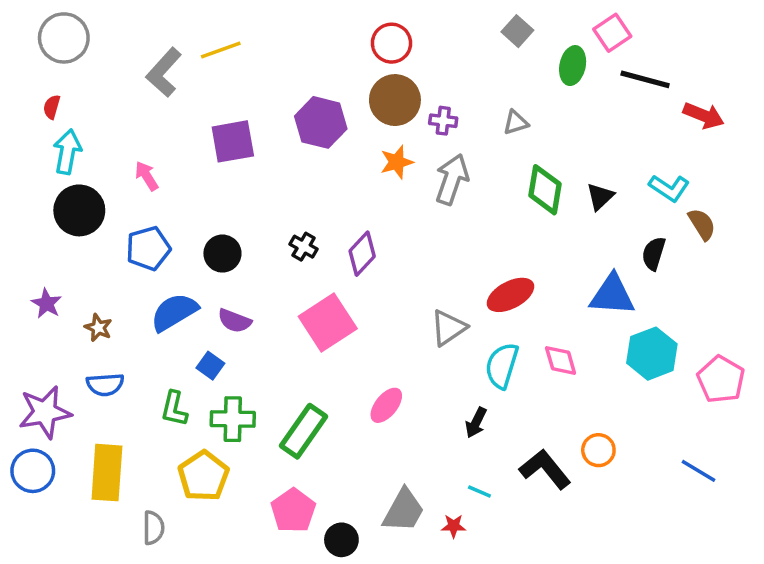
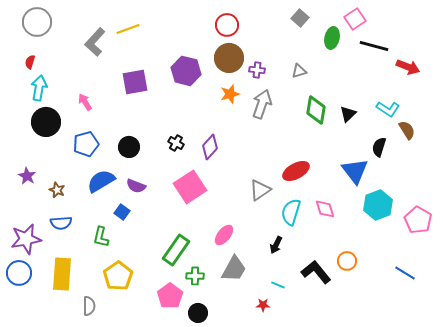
blue triangle: (612, 295) -> (355, 171), turned 48
green cross: (233, 419) -> (195, 276), moved, size x0.7
gray trapezoid: (404, 511) -> (234, 269), moved

